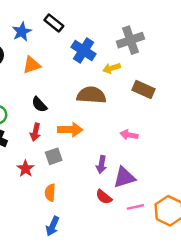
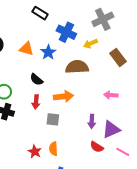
blue star: (22, 32) -> (48, 52), moved
orange triangle: (32, 65) -> (26, 49), turned 42
brown rectangle: (143, 89) -> (118, 57), turned 36
gray square: (54, 156) -> (53, 119), turned 32
red star: (25, 169) -> (35, 152), moved
pink line: (135, 207) -> (123, 152), turned 48

